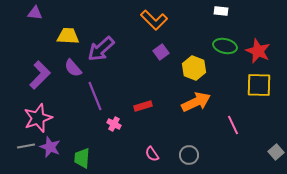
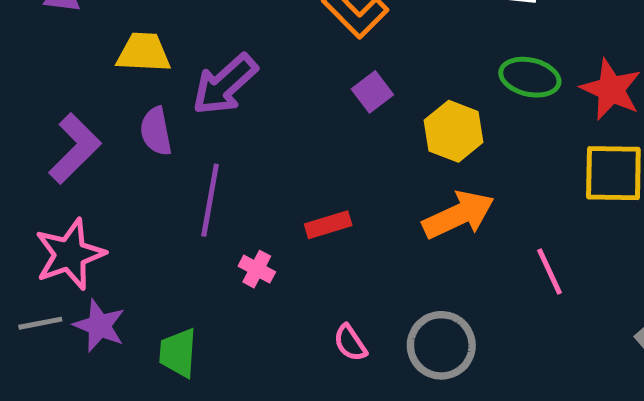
purple semicircle: (73, 68) -> (156, 131), turned 30
purple line: (95, 96) -> (210, 200), turned 32
gray circle: (189, 155) -> (441, 345), size x1.4

